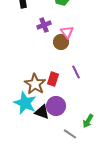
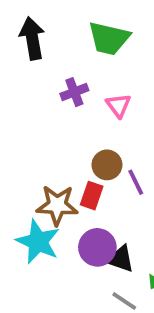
brown circle: (61, 42) -> (107, 165), moved
brown star: (35, 84) -> (57, 205), turned -30
black triangle: (42, 112) -> (120, 259), moved

